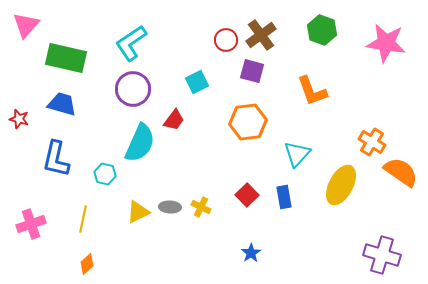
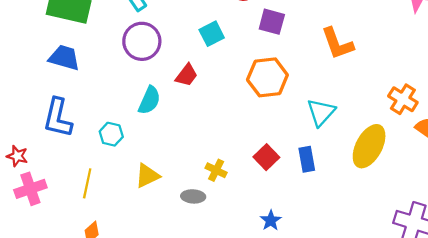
red star: (19, 119) -> (17, 156), moved
cyan semicircle: (140, 143) -> (149, 100), size x0.7
gray ellipse: (170, 207) -> (193, 196), moved

